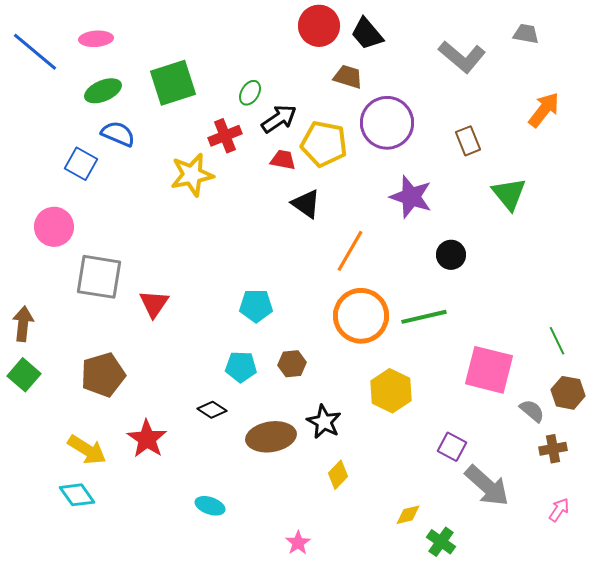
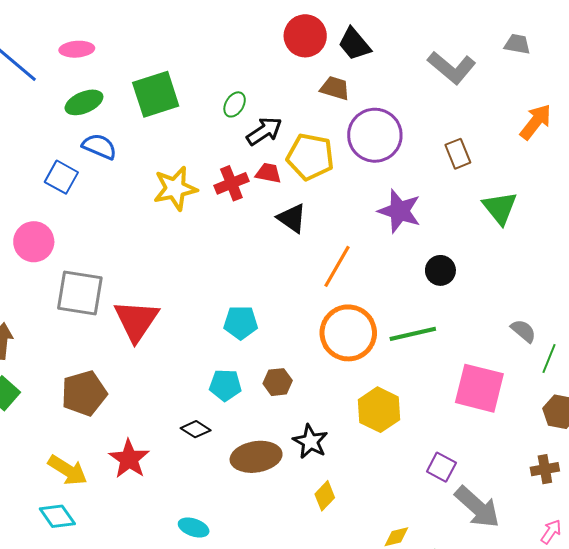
red cross: (225, 136) -> (231, 183), moved
red triangle: (154, 304) -> (136, 321), size x1.5
green line: (557, 341) -> (549, 359), turned 48
gray semicircle: (532, 411) -> (523, 331), moved

